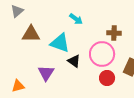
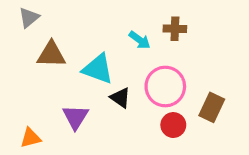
cyan arrow: (76, 19) -> (140, 40), moved
brown cross: (114, 33) -> (175, 29), moved

